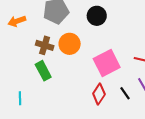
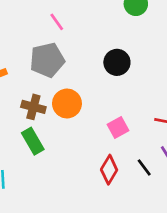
black circle: (97, 16) -> (117, 62), moved
pink square: (107, 63) -> (118, 128), size x0.6

